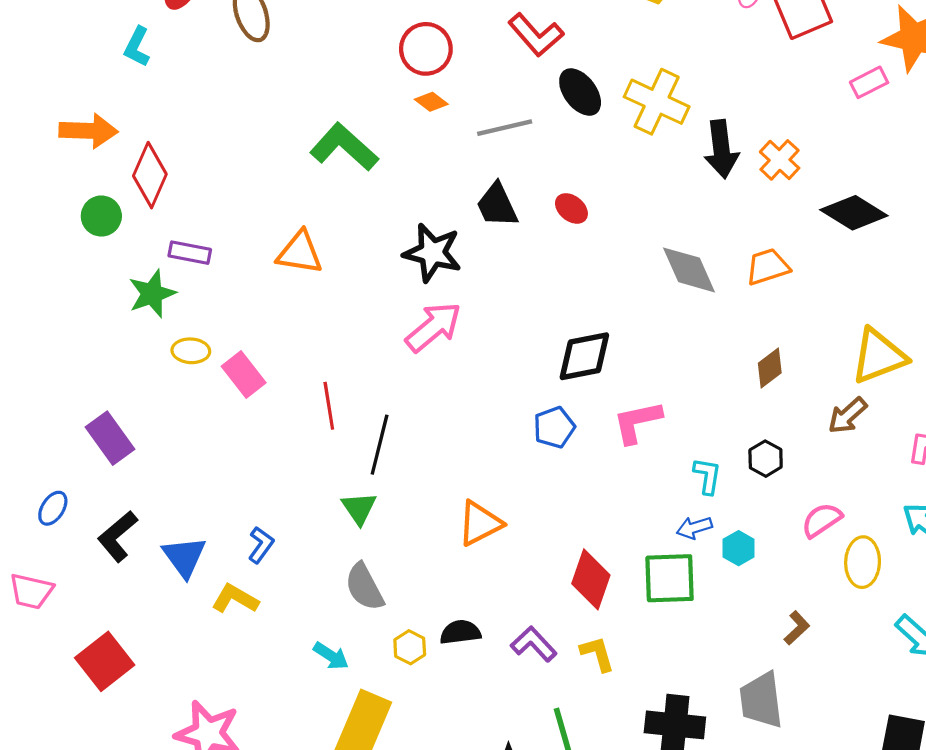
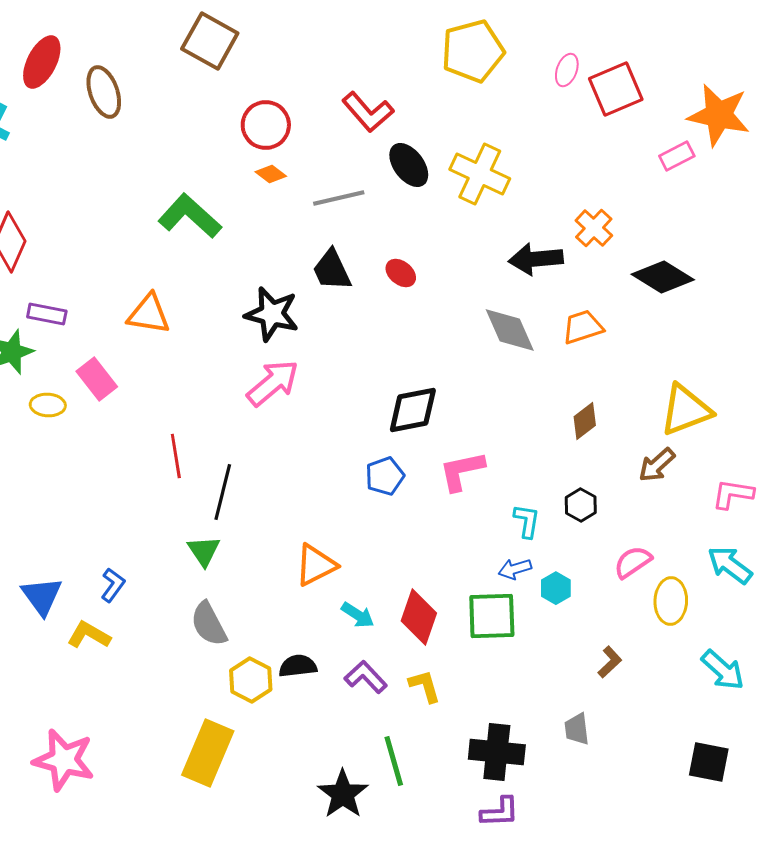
black arrow: (721, 149) -> (536, 259), moved, turned 92
pink rectangle: (244, 375) -> (97, 379), moved
yellow hexagon: (410, 647) -> (251, 680), size x1.4
cyan arrow: (331, 656) -> (358, 615), moved
gray trapezoid: (761, 700) -> (577, 729), size x0.6

